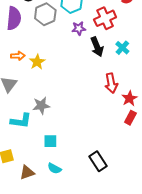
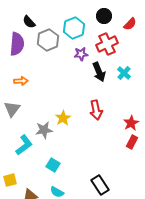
yellow star: (37, 62) -> (63, 118), moved
red arrow: (111, 83) -> (96, 110), moved
cyan L-shape: (21, 121) -> (24, 145), turned -45
cyan square: (50, 141) -> (53, 165), turned 32

